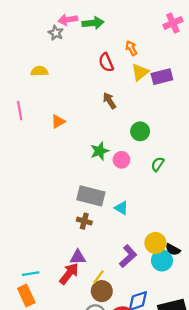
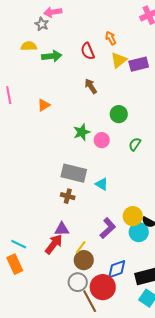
green arrow: (93, 23) -> (52, 56), moved
yellow semicircle: (39, 71) -> (29, 46), moved
cyan line: (31, 274) -> (19, 244), turned 35

